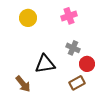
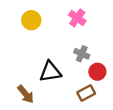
pink cross: (69, 16) -> (77, 18), turned -35

